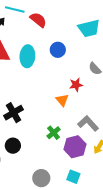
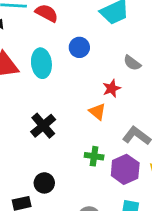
black cross: (14, 113) -> (43, 126), moved
green cross: (54, 133) -> (94, 156), turned -32

